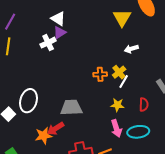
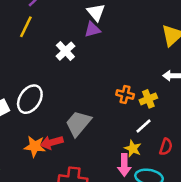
white cross: (48, 43) -> (65, 51), moved, turned -35
white line: (124, 82) -> (143, 126), moved
yellow star: (117, 105) -> (133, 149), moved
gray trapezoid: (71, 108) -> (78, 123), turned -65

